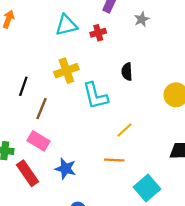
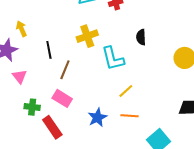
black line: (23, 86) -> (49, 50), turned -30
yellow line: (124, 130) -> (126, 91), moved
blue star: (65, 169) -> (97, 117), moved, turned 30

